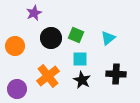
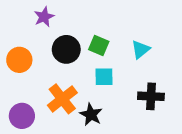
black star: (82, 80) -> (91, 115), moved

